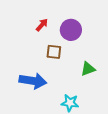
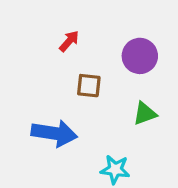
purple circle: (71, 30) -> (140, 56), moved

